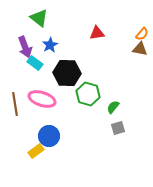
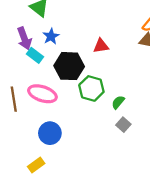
red triangle: (97, 33) -> (101, 46), moved
gray square: (118, 128) -> (123, 125), turned -32
yellow rectangle: (36, 151) -> (36, 165), moved

